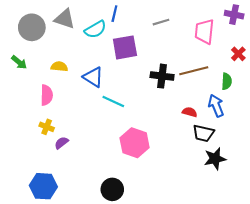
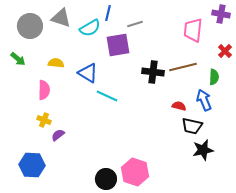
gray line: (161, 22) -> (135, 24), moved
pink hexagon: (135, 143) -> (135, 172), moved
blue hexagon: (43, 186) -> (32, 165), moved

